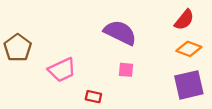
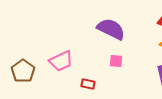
brown pentagon: (18, 48) -> (23, 71), moved

